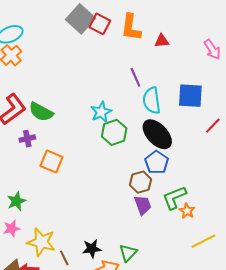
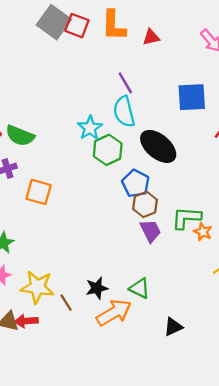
cyan semicircle: (152, 100) -> (124, 112), moved
blue pentagon: (157, 162) -> (136, 183), moved
green L-shape: (174, 197) -> (186, 218), turned 32
green triangle: (128, 253) -> (140, 288), turned -42

